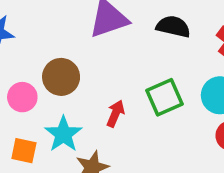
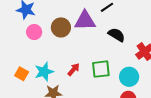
brown circle: (61, 77) -> (61, 27), moved
pink circle: (22, 97) -> (34, 32), moved

